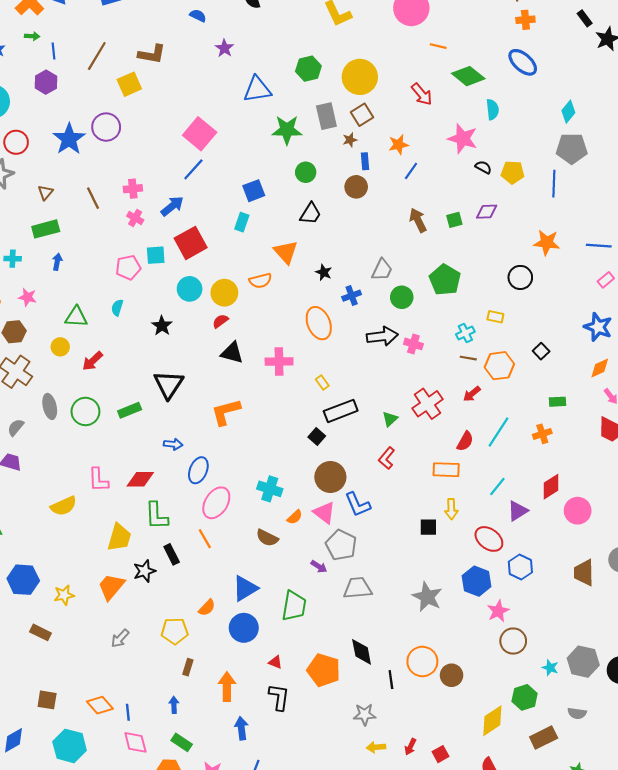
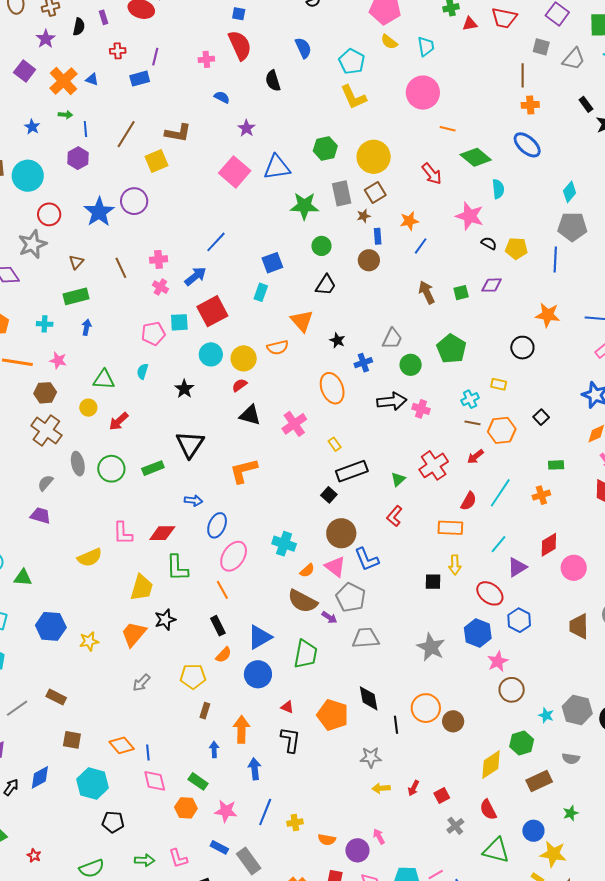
pink square: (200, 134) -> (235, 172), moved
pink cross: (279, 362) -> (294, 424), turned -35
brown semicircle: (267, 538) -> (303, 601), moved, size x1.4
black rectangle: (172, 554) -> (218, 626), moved
brown rectangle: (40, 632) -> (56, 697), moved
blue arrow: (174, 705) -> (214, 749), moved

